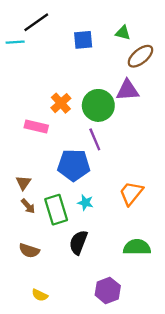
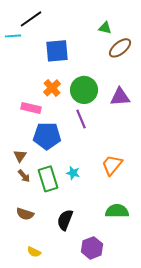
blue square: (83, 40) -> (57, 51), moved, size x1.4
purple triangle: (128, 90) -> (120, 97), moved
blue pentagon: (74, 165) -> (47, 136), moved
black semicircle: (78, 242) -> (65, 220), moved

